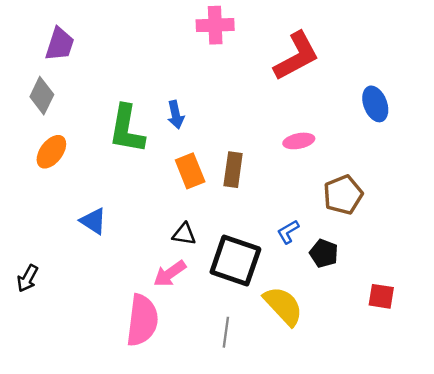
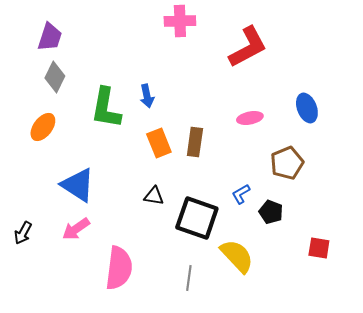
gray diamond: (42, 96) -> (55, 77), moved
blue ellipse: (375, 104) -> (307, 108), moved
blue triangle: (93, 221) -> (78, 185), size x1.5
pink arrow: (170, 274) -> (76, 229), moved

